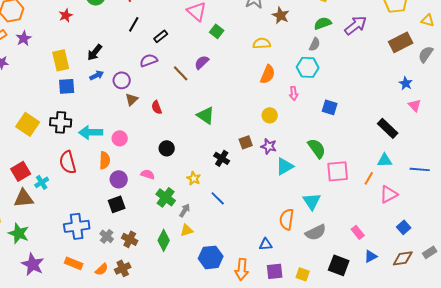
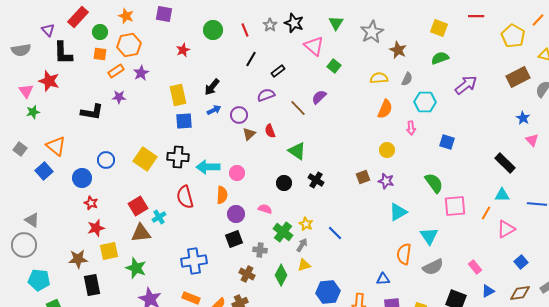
purple arrow: (356, 25) -> (466, 85), moved
gray semicircle: (315, 44) -> (407, 79), moved
red semicircle: (157, 107) -> (270, 131), moved
green triangle: (206, 115) -> (297, 151), moved
black cross: (222, 158) -> (316, 180), moved
cyan triangle: (285, 166) -> (398, 212), moved
yellow star: (194, 178) -> (306, 224), moved
gray cross: (107, 236) -> (260, 250), moved, turned -32

